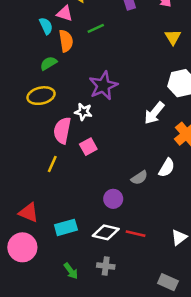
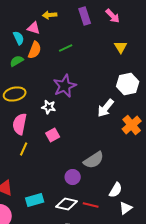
green line: (96, 28) -> (66, 48), moved
orange semicircle: (66, 41) -> (35, 50), turned 30
green semicircle: (49, 63) -> (17, 61), moved
pink semicircle: (62, 130) -> (20, 124), moved
white semicircle: (167, 168) -> (116, 190), moved
gray semicircle: (139, 178) -> (94, 160), size x1.5

